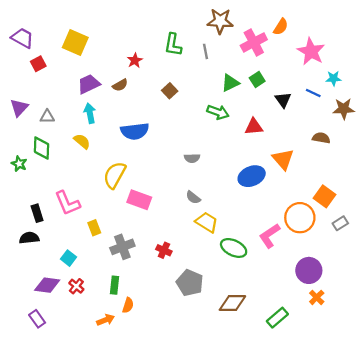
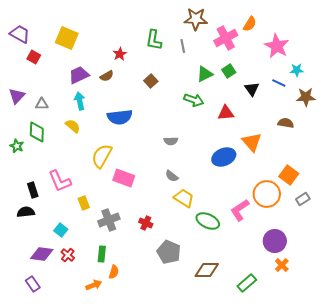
red square: (38, 64) -> (34, 57), turned -32

